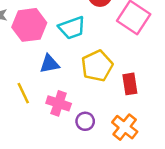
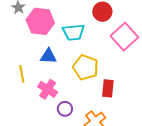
yellow pentagon: (97, 66) -> (86, 67), turned 30

